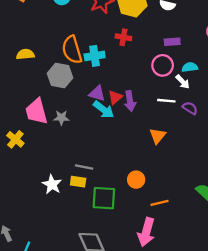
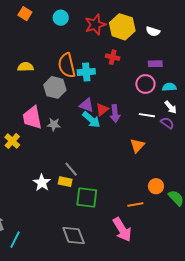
white arrow: (183, 82) -> (171, 107), moved
gray line: (84, 167) -> (71, 169), turned 35
orange circle: (136, 180) -> (156, 186), moved
pink arrow: (146, 232) -> (122, 230), turned -50

